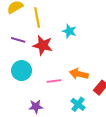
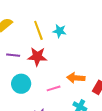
yellow line: (37, 18) -> (38, 30), moved
cyan star: (69, 31) -> (60, 31), moved

